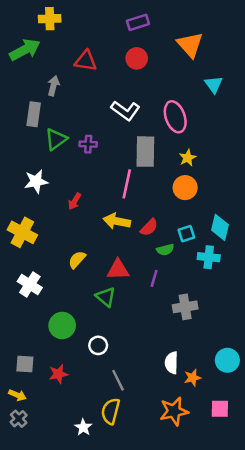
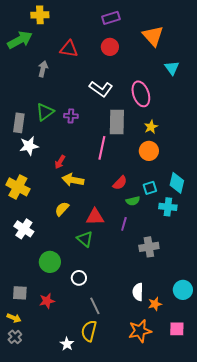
gray rectangle: (34, 114) -> (19, 123), moved
yellow arrow: (117, 221) -> (73, 180), moved

